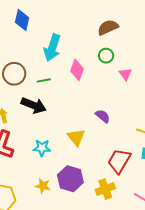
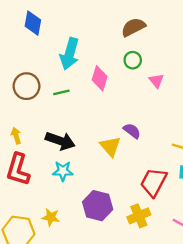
black arrow: (34, 105) -> (60, 141), moved
yellow triangle: (76, 137) -> (110, 146), moved
yellow star: (43, 186) -> (51, 217), moved

